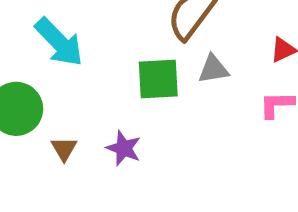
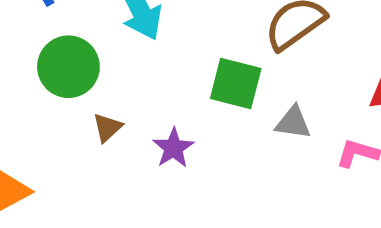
gray triangle: (213, 69) -> (293, 123), moved

